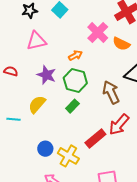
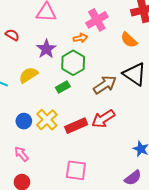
pink cross: (98, 32) -> (97, 20), moved
brown arrow: (111, 92) -> (105, 85), turned 65
yellow cross: (68, 156) -> (47, 120), moved

